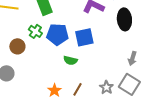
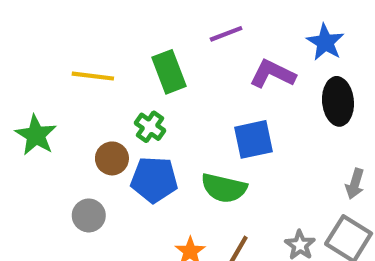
blue pentagon: (57, 34) -> (154, 180), moved
green semicircle: (70, 60) -> (224, 188), size x1.5

